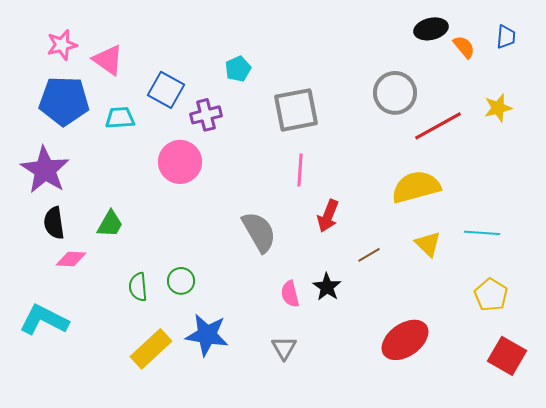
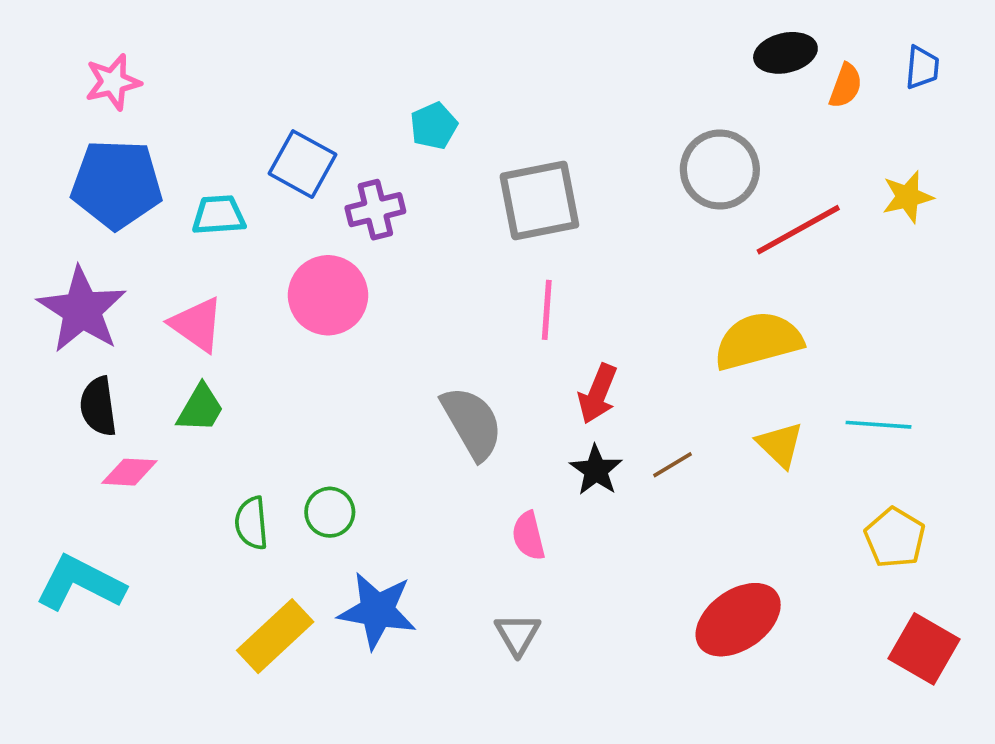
orange semicircle: (464, 47) -> (846, 86), turned 60
pink triangle: (108, 60) -> (197, 324), moved
black star: (327, 287) -> (596, 470), moved

